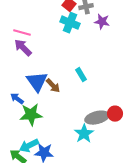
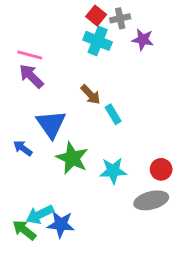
brown arrow: (53, 86) -> (91, 95), moved
green star: (31, 115) -> (72, 158), moved, turned 30
gray ellipse: (97, 118) -> (151, 200), moved
cyan star: (84, 134) -> (113, 171), moved, turned 30

